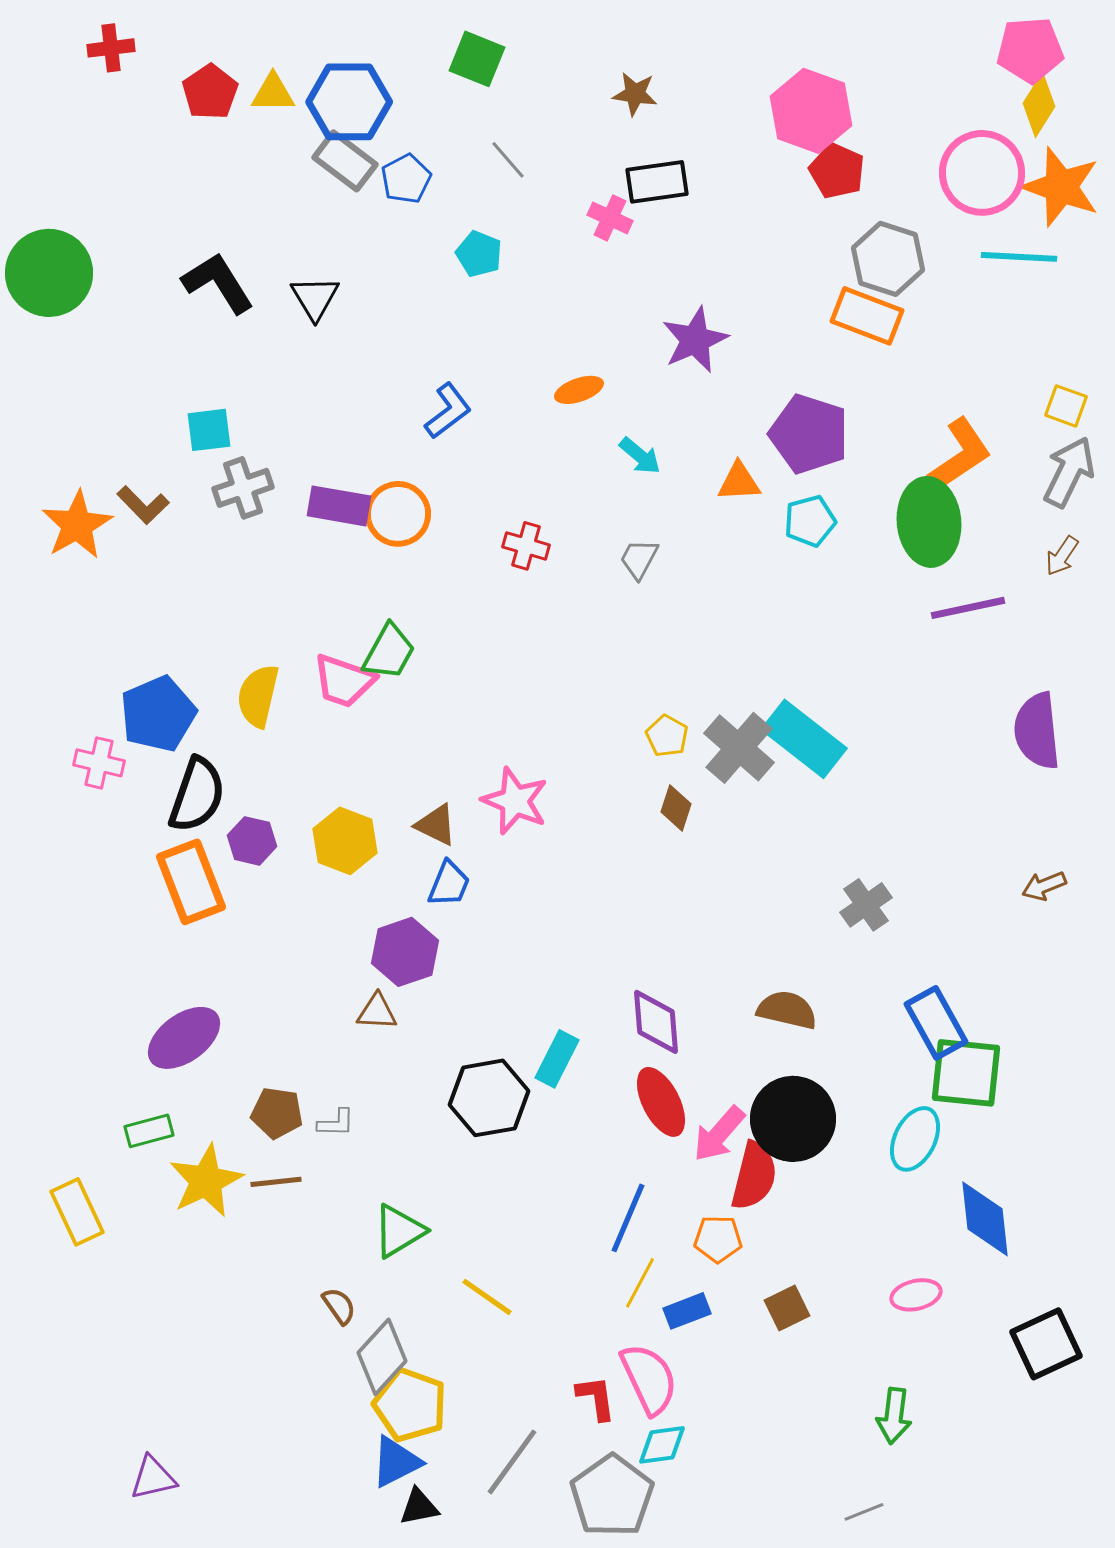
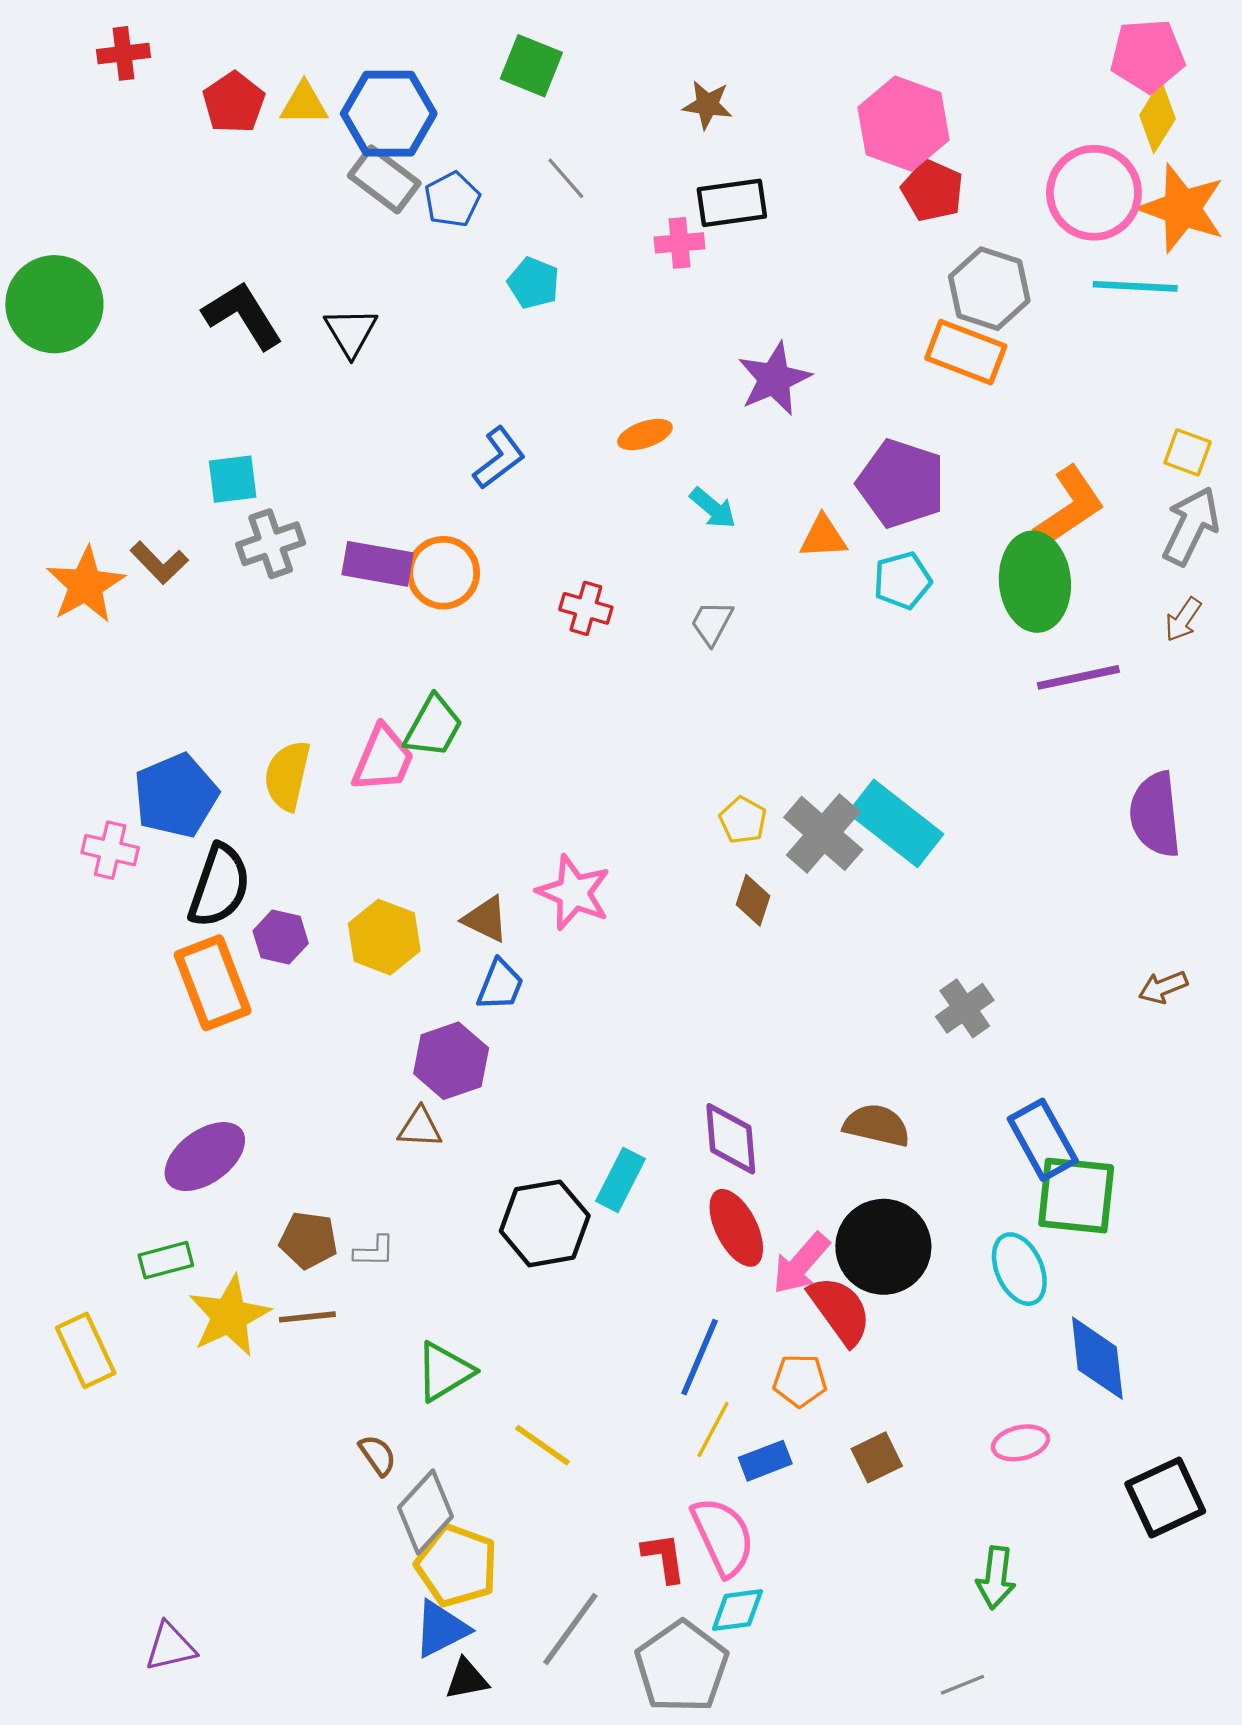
pink cross: (610, 218) -> (679, 243), turned -30
pink trapezoid: (344, 681) -> (383, 759), turned -86
cyan ellipse: (915, 1139) -> (1019, 1269), turned -50
red semicircle: (754, 1176) -> (840, 1310), turned -50

